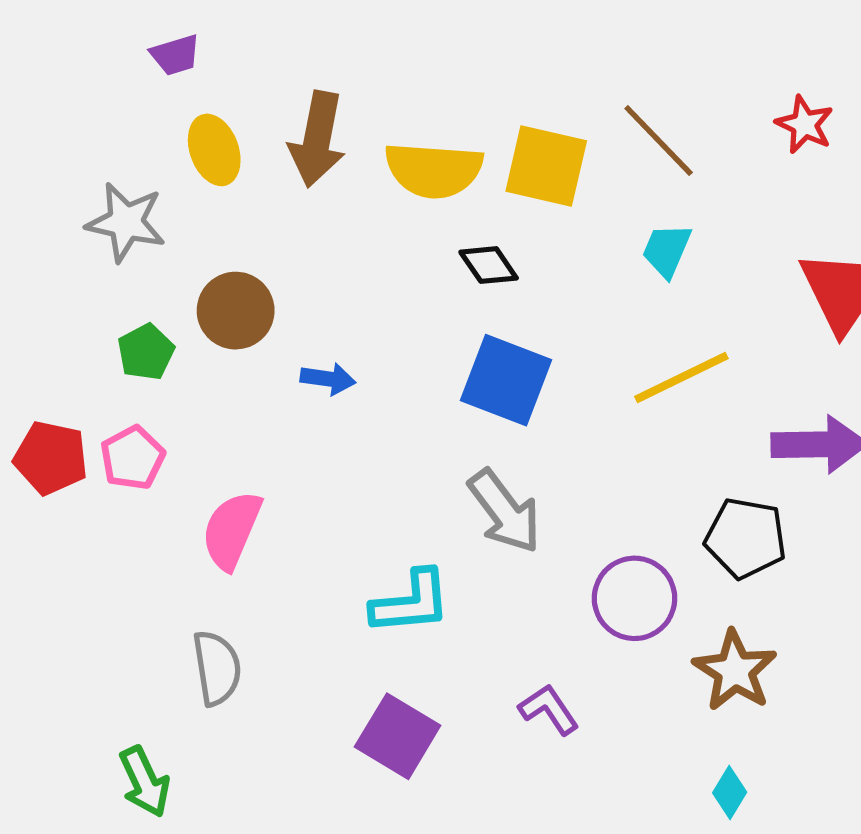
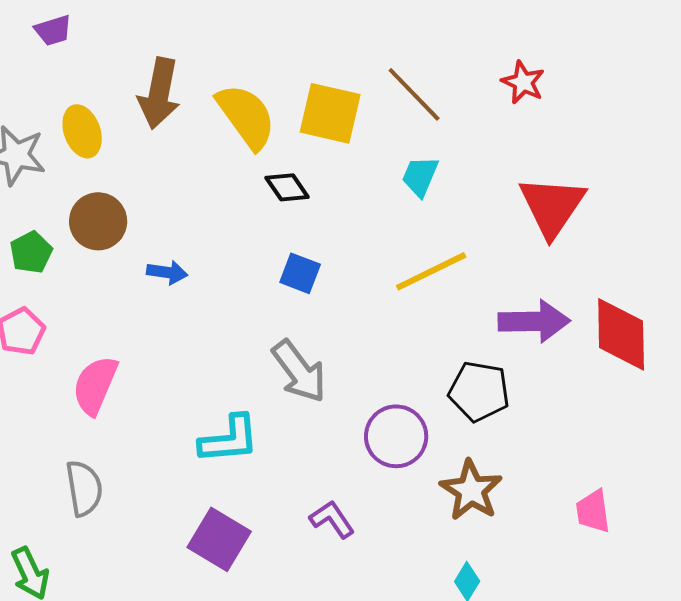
yellow ellipse: (214, 150) -> (82, 131), moved
yellow semicircle: (434, 170) -> (246, 116), turned -130
blue square: (506, 380) -> (300, 273), size x0.6

